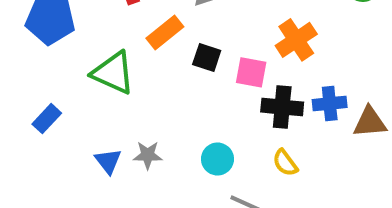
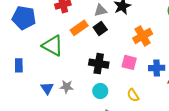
black square: (207, 57) -> (100, 28), moved, turned 32
pink square: (251, 72) -> (129, 62), moved
black cross: (282, 107) -> (99, 64), moved
blue rectangle: (47, 119) -> (19, 65), turned -48

